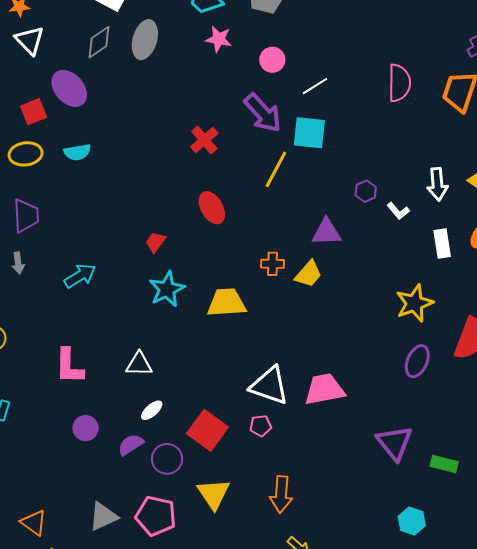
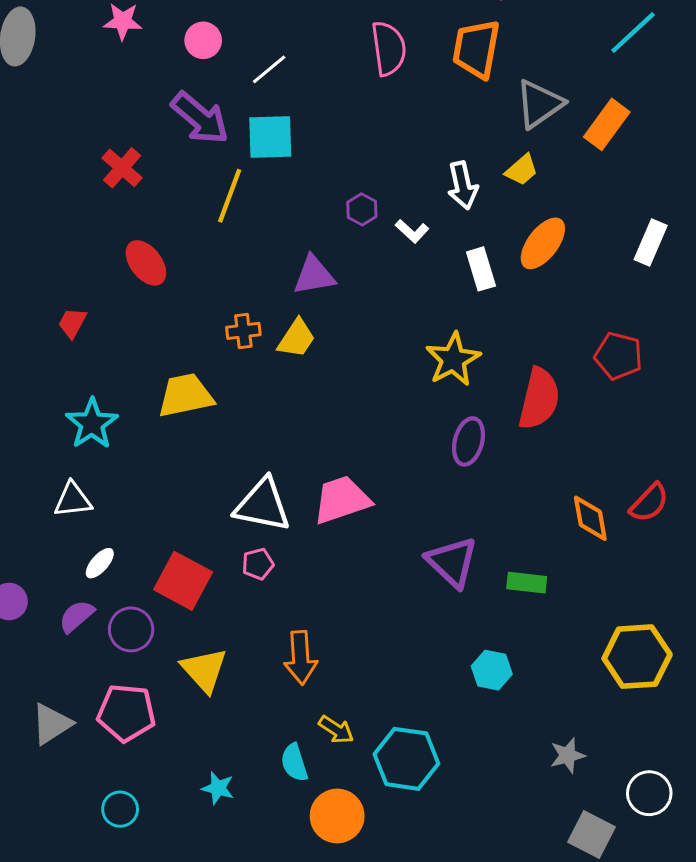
cyan star: (167, 289) -> (92, 424), moved

